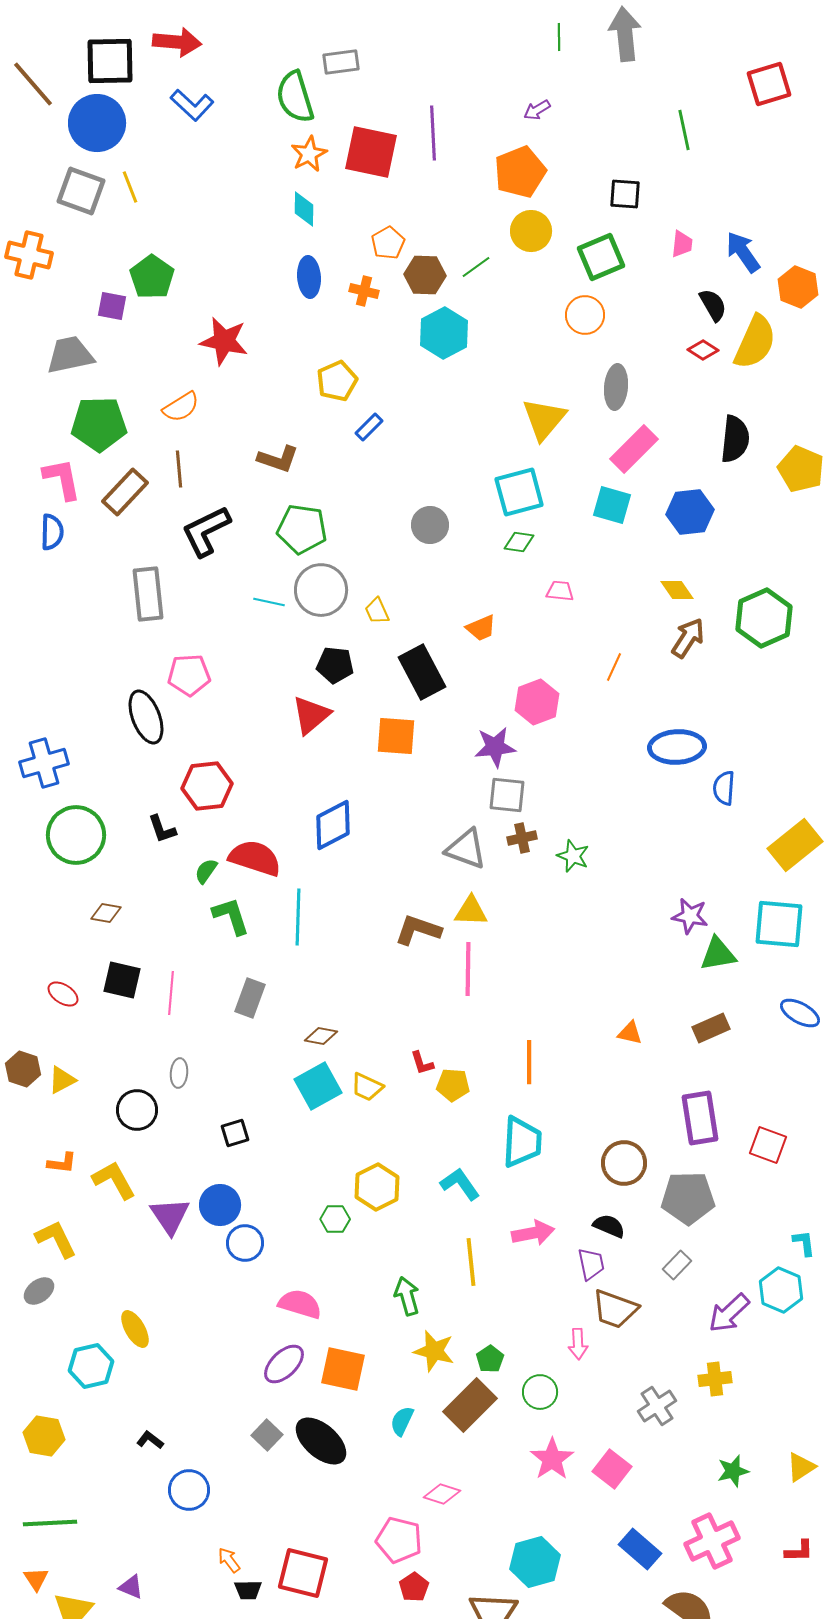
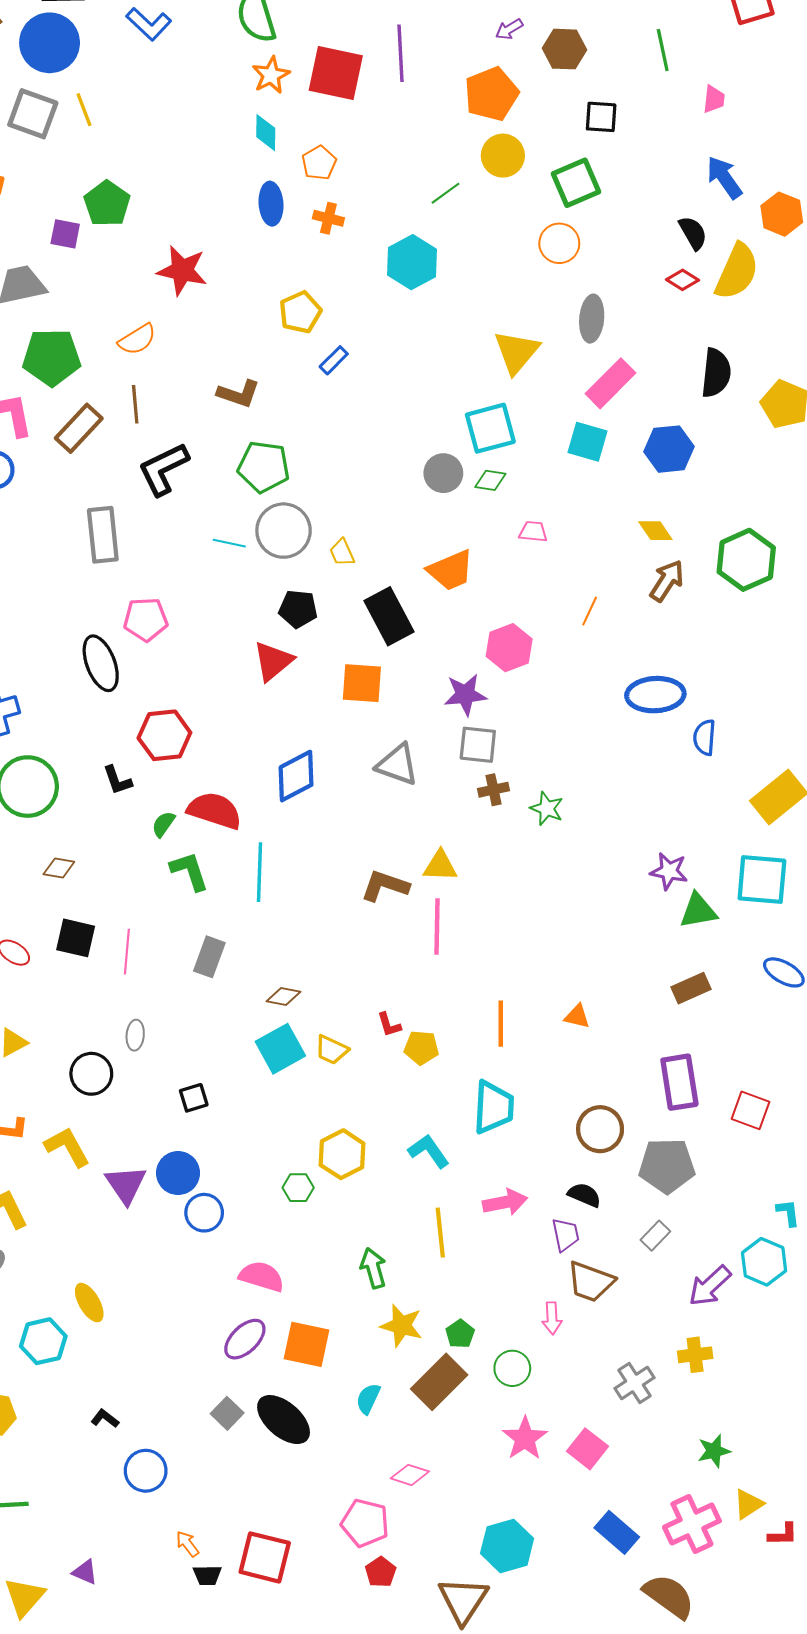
orange pentagon: (388, 243) -> (319, 163), moved
pink trapezoid: (682, 244) -> (714, 99), moved
brown hexagon: (425, 275) -> (565, 49), moved
gray circle: (430, 525) -> (443, 473), moved
orange trapezoid: (481, 628) -> (451, 570), size x1.5
gray triangle: (466, 849) -> (397, 765), moved
orange triangle: (630, 1033) -> (577, 1016), moved
yellow triangle: (801, 1467) -> (748, 1504), moved

